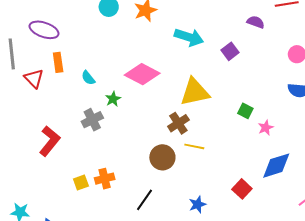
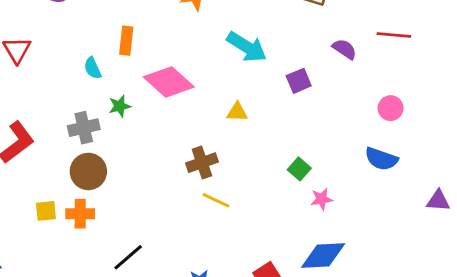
orange rectangle: (58, 62) -> (126, 41), moved
yellow triangle: (195, 92) -> (237, 112), moved, size x0.5
brown circle: (162, 157) -> (88, 171), moved

